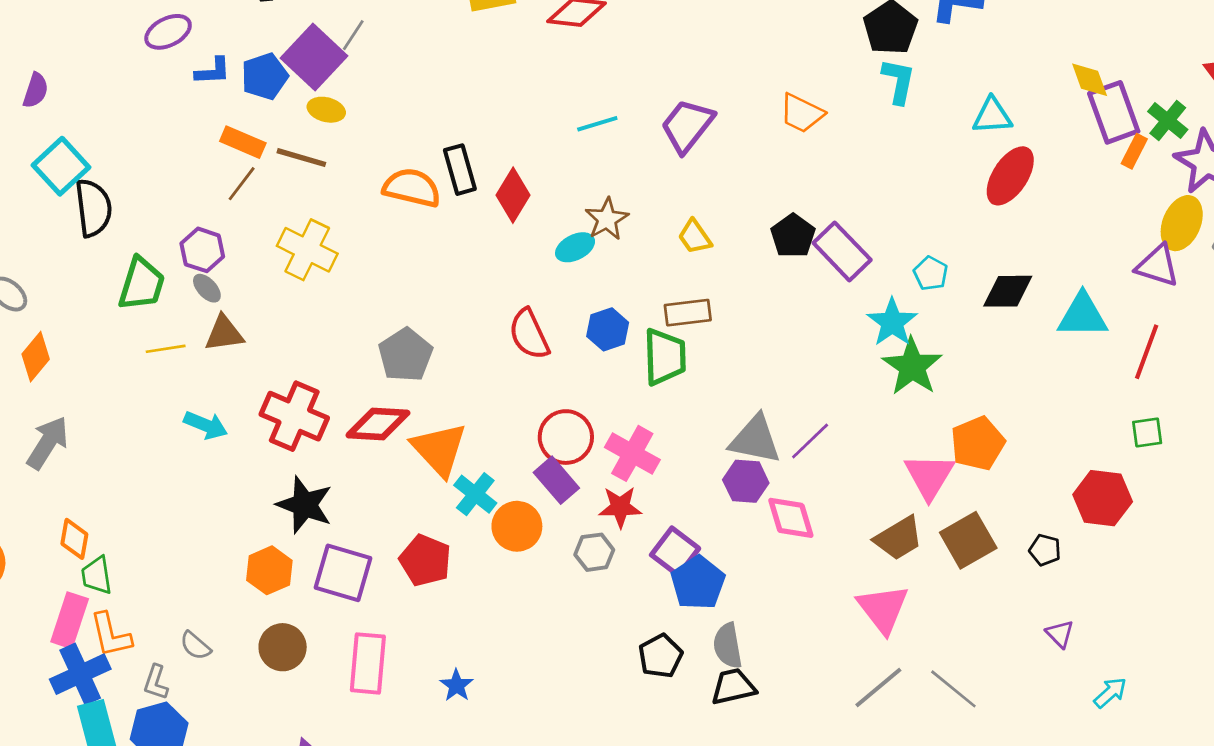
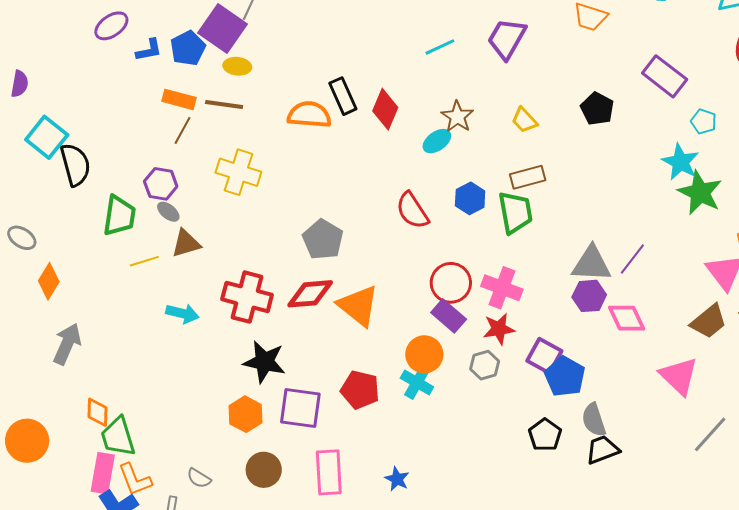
purple rectangle: (842, 251) -> (665, 76), moved
cyan cross: (475, 494) -> (417, 383), moved
green trapezoid: (97, 575) -> (118, 437), size x1.4
pink triangle: (883, 609) -> (679, 376), moved

